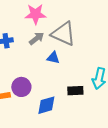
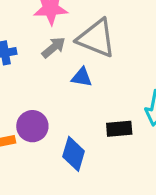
blue diamond: (46, 105) -> (74, 154), turned -55

